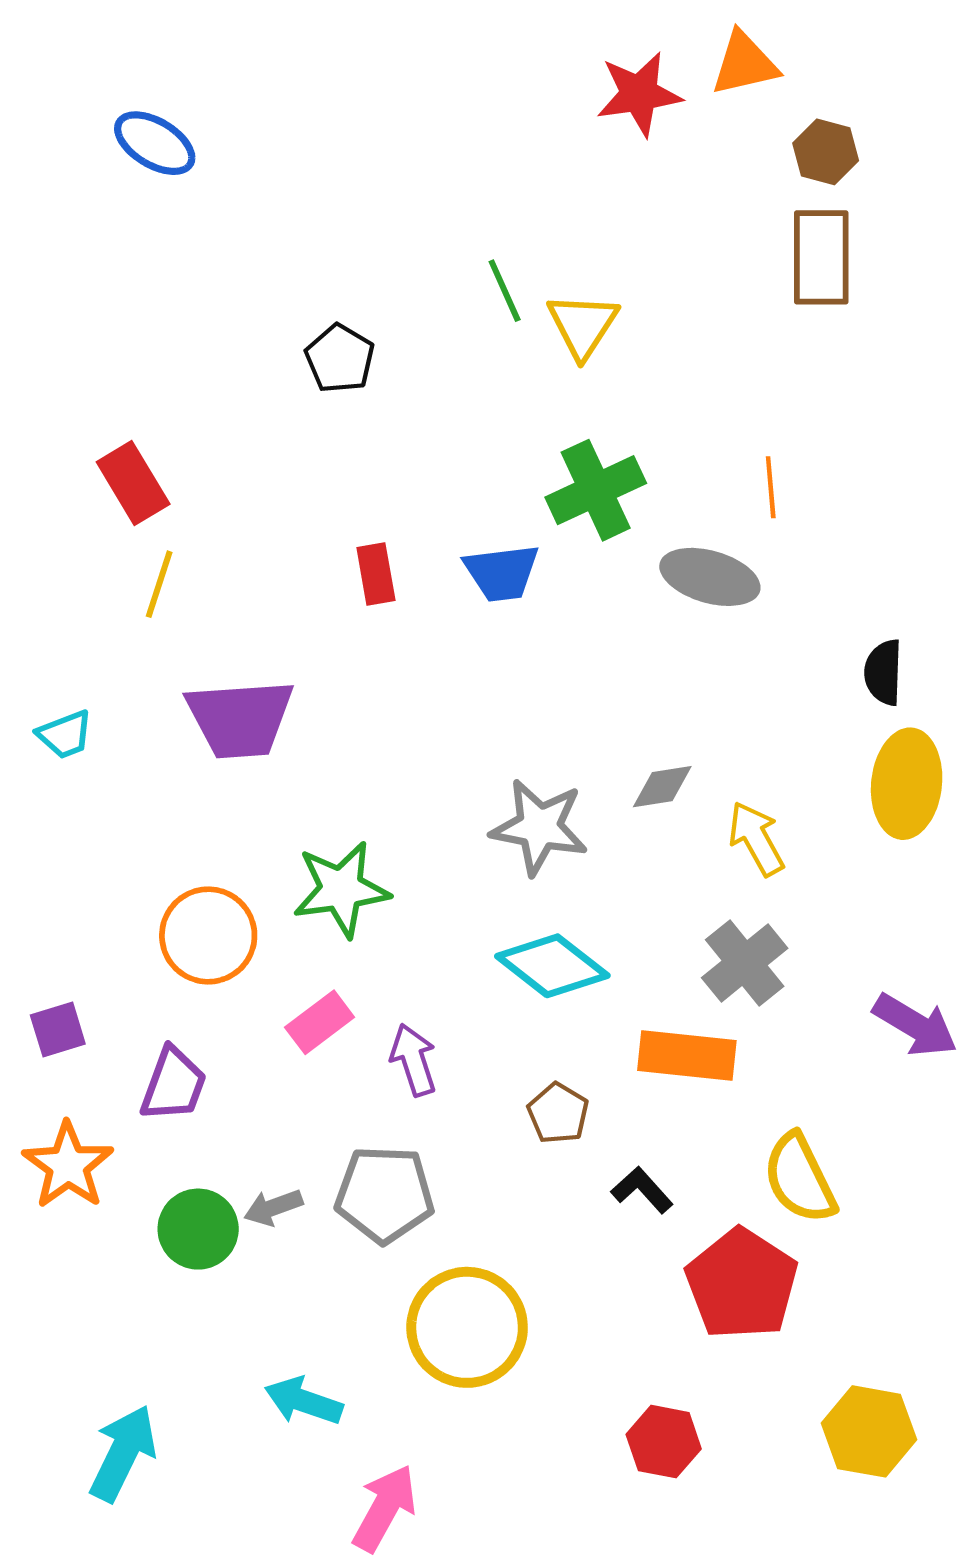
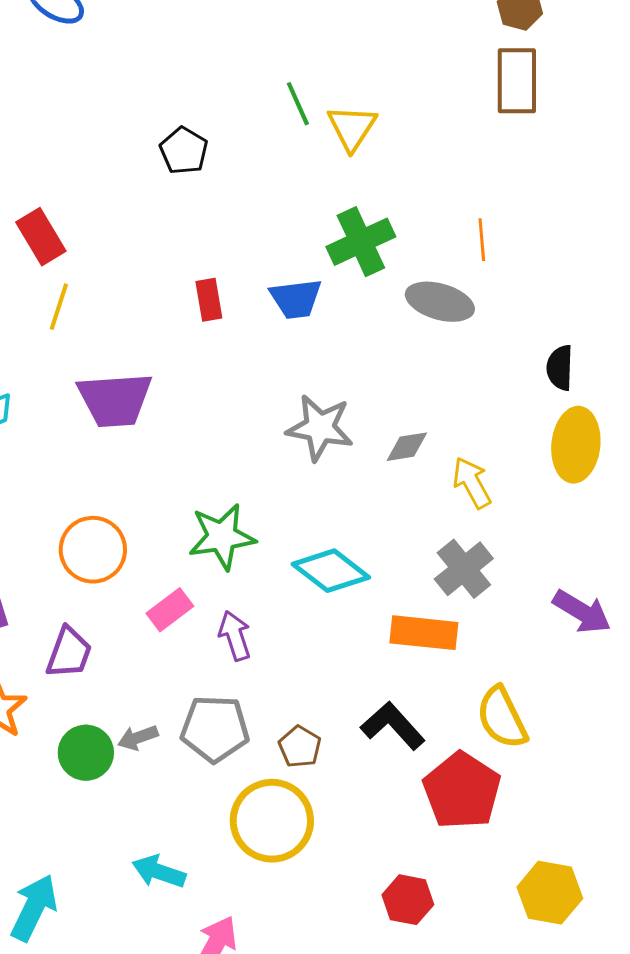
gray star: (539, 827) -> (320, 428), moved
green star: (341, 889) -> (222, 537), moved
brown pentagon: (558, 1113) -> (300, 747), moved
black L-shape: (642, 1190) -> (393, 726), size x1.5

